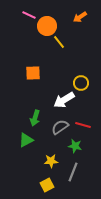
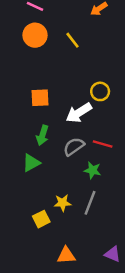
orange circle: (47, 26) -> (35, 35), moved
orange square: (33, 73) -> (40, 98), moved
yellow star: (51, 161) -> (63, 203), moved
yellow square: (47, 185) -> (41, 219), moved

